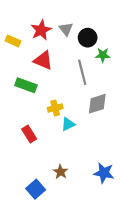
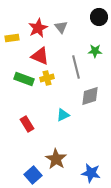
black circle: (88, 38) -> (99, 17), moved
yellow rectangle: (13, 41) -> (12, 38), turned -32
yellow cross: (55, 108) -> (47, 78), moved
brown star: (61, 172) -> (56, 159), size x1.5
blue star: (104, 173) -> (91, 173), moved

